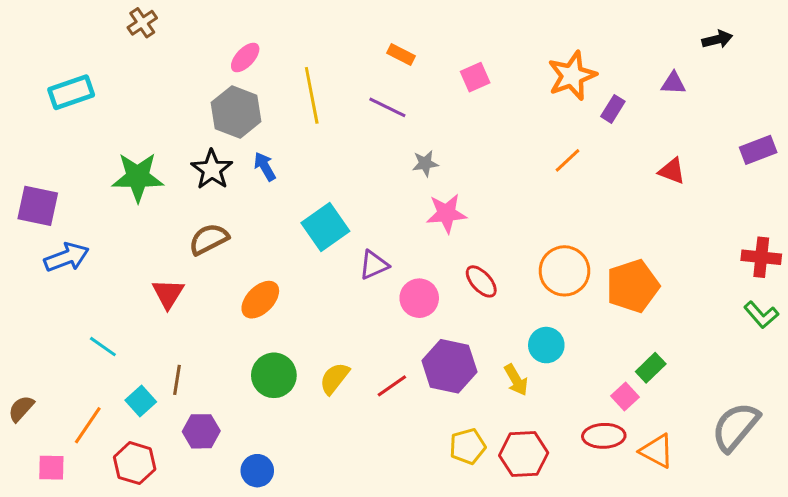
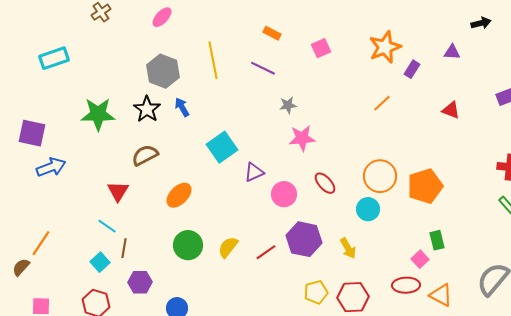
pink ellipse: (245, 58) -> (162, 17), moved
cyan circle: (546, 345) -> (368, 209), moved
cyan line: (103, 347) -> (107, 226), moved
green rectangle: (651, 368) -> (437, 240), turned -60
orange line: (88, 425) -> (41, 243), moved

